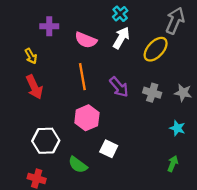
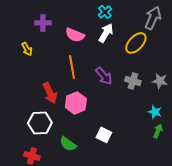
red arrow: (34, 87) -> (50, 93), moved
white square: (109, 149) -> (104, 135), moved
green arrow: (173, 164) -> (158, 131), moved

